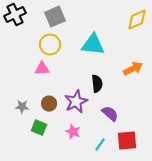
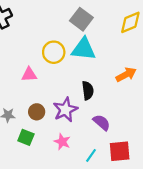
gray square: (55, 17) -> (81, 19), moved, turned -30
yellow circle: (50, 45) -> (54, 52), moved

